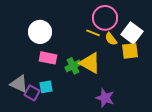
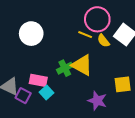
yellow square: (130, 51) -> (123, 84), moved
pink rectangle: (48, 58) -> (38, 80), moved
cyan square: (46, 87) -> (46, 93), moved, turned -32

